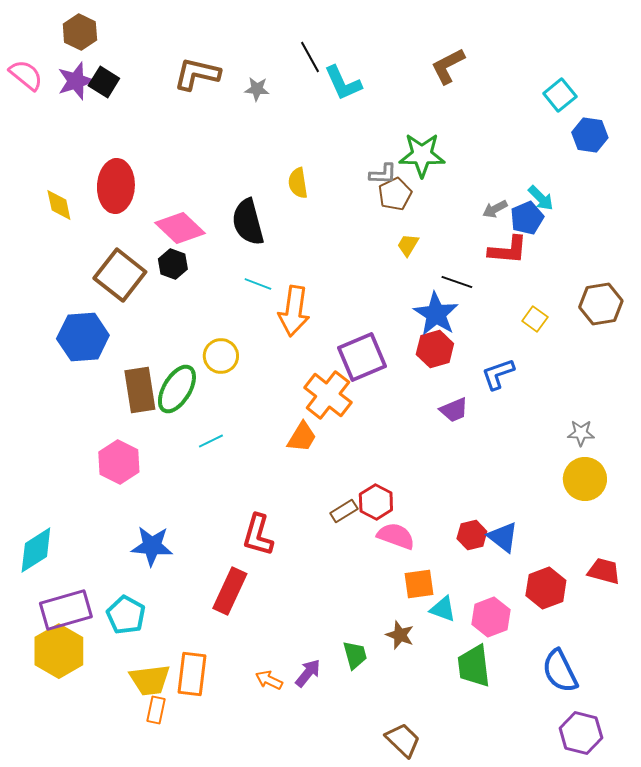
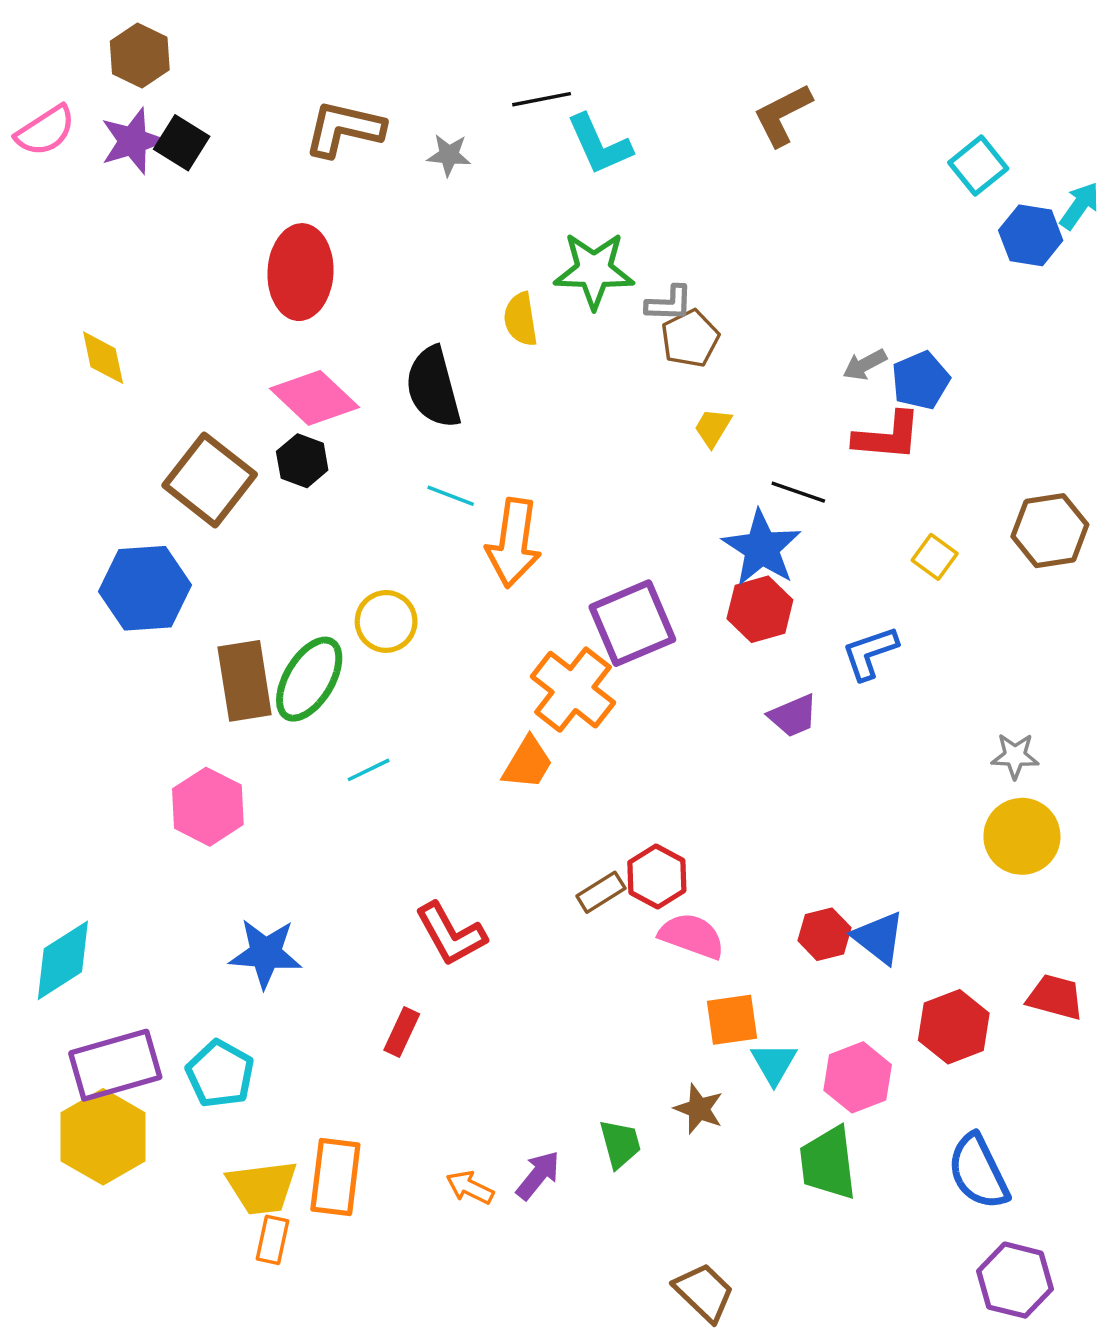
black line: (310, 57) -> (542, 99), turned -72
pink semicircle: (26, 75) -> (45, 131), turned 108
green star: (422, 155) -> (594, 270), moved
red ellipse: (116, 186) -> (300, 272), moved
cyan arrow: (541, 198) -> (1080, 206), moved, turned -100
red L-shape: (258, 535) -> (451, 934), turned -45
red rectangle: (230, 591) -> (402, 1032), size x0.6
cyan triangle: (443, 609) -> (774, 1063), turned 40

